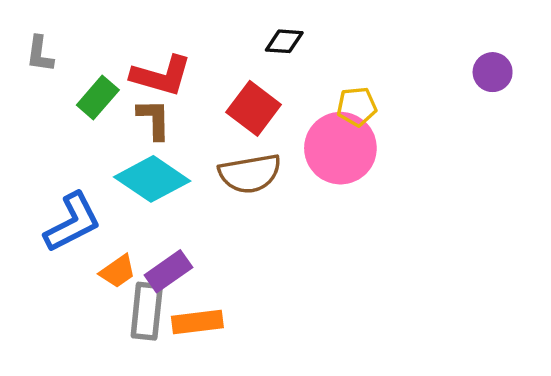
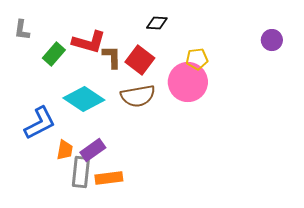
brown L-shape: (154, 119) -> (112, 57), moved
orange trapezoid: (118, 271) -> (65, 150), turned -45

